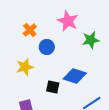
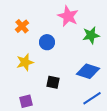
orange cross: (30, 30) -> (22, 26), moved
blue diamond: (75, 76) -> (88, 71), moved

